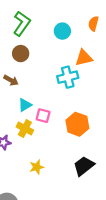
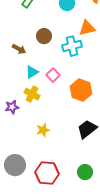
brown circle: (21, 54) -> (44, 36), moved
pink square: (43, 116) -> (53, 75), moved, turned 32

